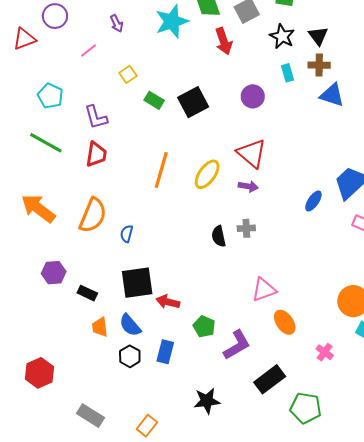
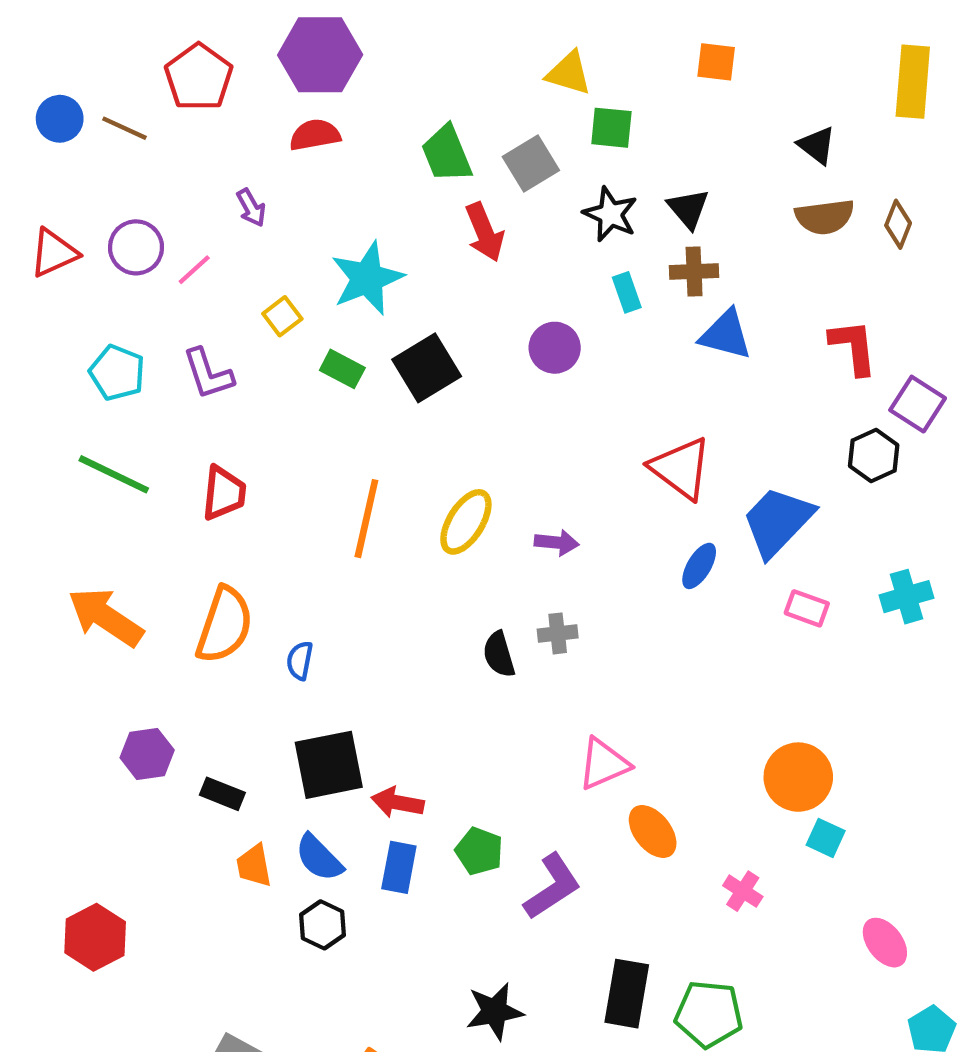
purple circle: (55, 16) -> (136, 247), moved
cyan star: (172, 21) -> (367, 278), moved
purple L-shape: (96, 117) -> (208, 374), moved
red triangle: (252, 153) -> (681, 468), moved
blue rectangle: (165, 352) -> (399, 867), moved
red hexagon: (39, 373) -> (95, 937), moved
black rectangle: (270, 379) -> (627, 994), moved, turned -40

